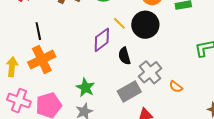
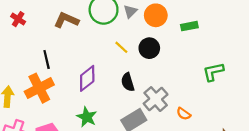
black circle: (145, 25) -> (149, 48), size x0.7
black line: (38, 31) -> (47, 60), moved
purple diamond: (102, 40) -> (87, 78), moved

